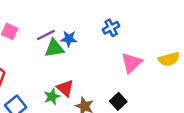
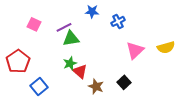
blue star: (69, 39) -> (92, 11), moved
green star: (52, 97) -> (70, 63), moved

